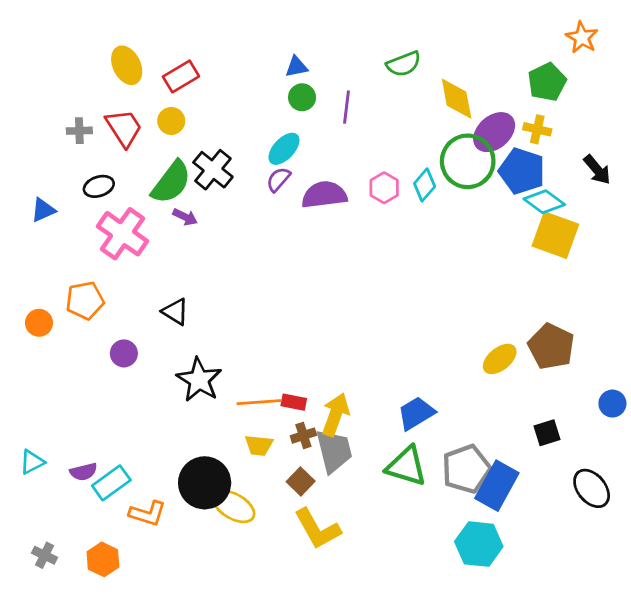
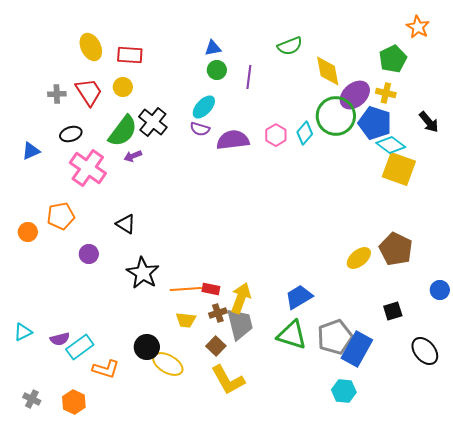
red rectangle: (181, 76) -> (130, 55), turned 35
purple semicircle: (278, 179) -> (200, 129), turned -114
purple arrow: (185, 217) -> (133, 156), turned 132
black circle: (205, 483) -> (147, 347), size x0.7
cyan hexagon: (479, 544) -> (344, 391), size x0.7

